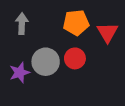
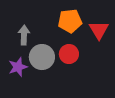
gray arrow: (22, 24) -> (24, 35), moved

